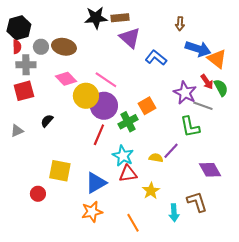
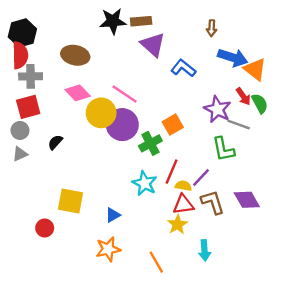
red semicircle: (17, 47) -> (20, 55), size x1.6
gray circle: (41, 47) -> (20, 130), moved
red line: (99, 135) -> (172, 172), moved
red triangle: (128, 174) -> (183, 204), moved
blue triangle: (96, 183) -> (113, 215), size x0.6
brown L-shape: (197, 202) -> (213, 202), moved

